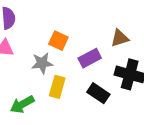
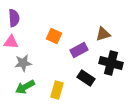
gray star: (42, 63) -> (23, 63), moved
yellow rectangle: (57, 87) -> (57, 90), moved

